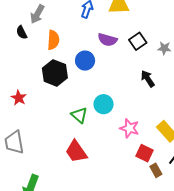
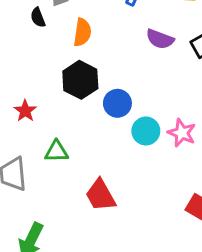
blue circle: (85, 61) -> (117, 103), moved
green triangle: (79, 115) -> (56, 151), moved, turned -48
pink star: (129, 128) -> (182, 133), moved

